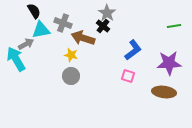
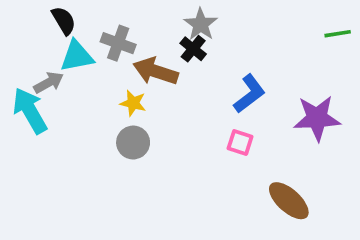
green line: (174, 26) -> (338, 34), moved
brown ellipse: (164, 92) -> (289, 201), moved, turned 35

